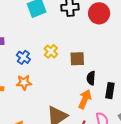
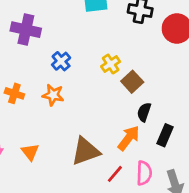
yellow cross: (51, 51) -> (111, 64), moved
brown square: (77, 59) -> (132, 82), turned 35

